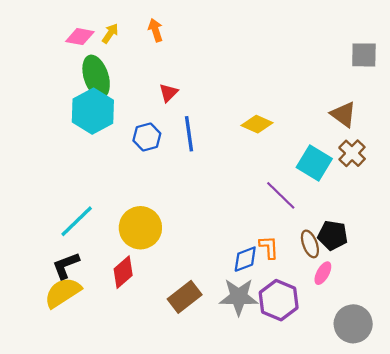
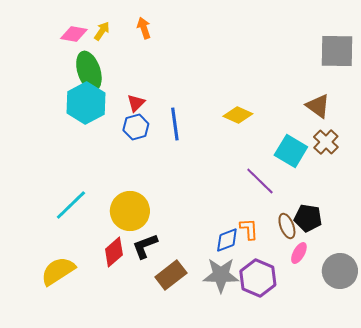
gray square: (364, 55) -> (337, 51), size x1.4
red triangle: (168, 93) -> (136, 103), moved
black L-shape: (66, 266) -> (145, 246), moved
gray circle: (353, 324) -> (340, 271), moved

